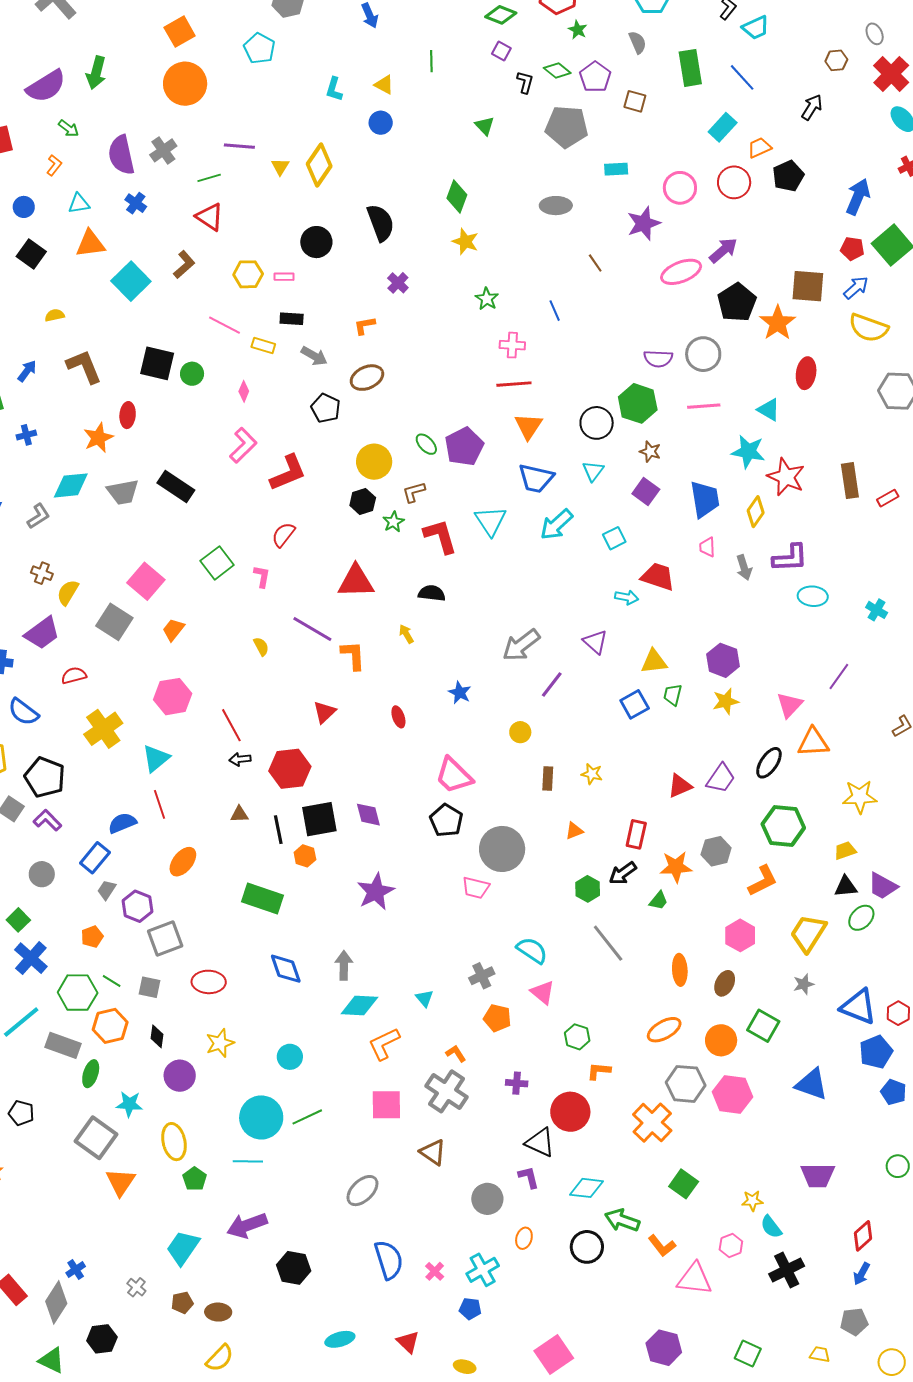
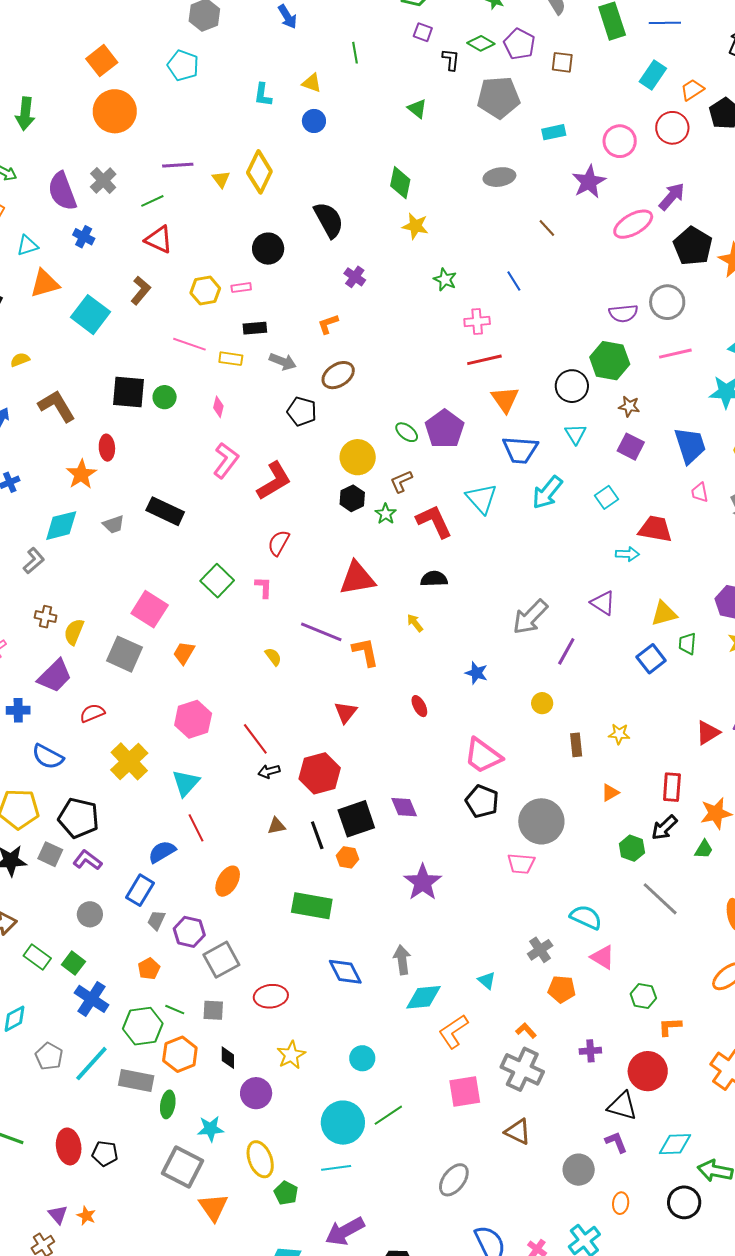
blue line: (742, 77) -> (665, 23), turned -40
gray trapezoid: (123, 492) -> (114, 524), size x0.7

